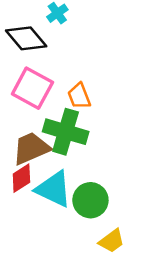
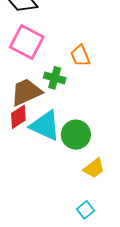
orange trapezoid: (79, 96) -> (80, 56), moved
green cross: (66, 132) -> (55, 78), size x0.6

